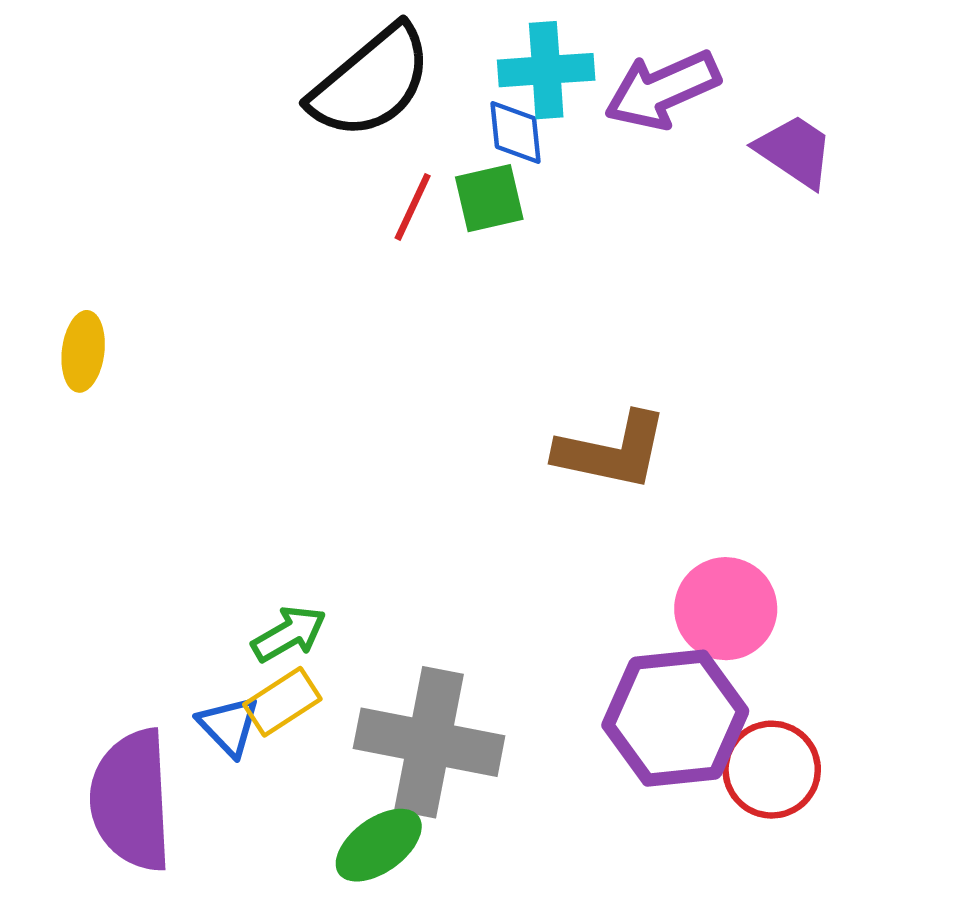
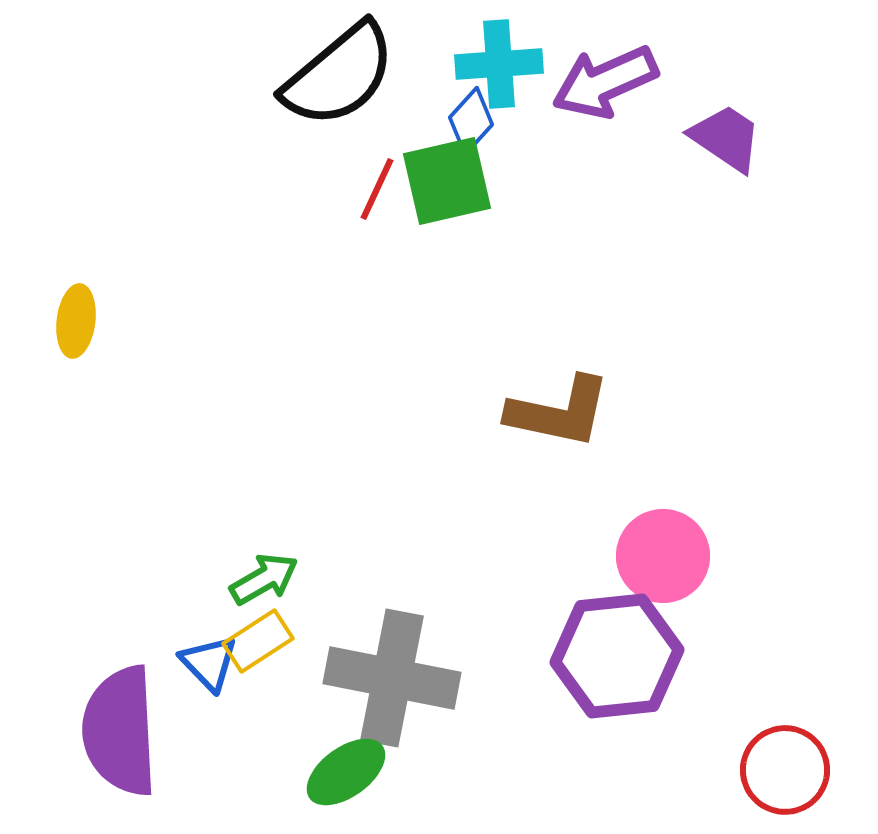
blue diamond: (516, 132) -> (471, 121), turned 48
green square: (489, 198) -> (447, 181), size x1.4
red circle: (772, 770) -> (785, 770), moved

